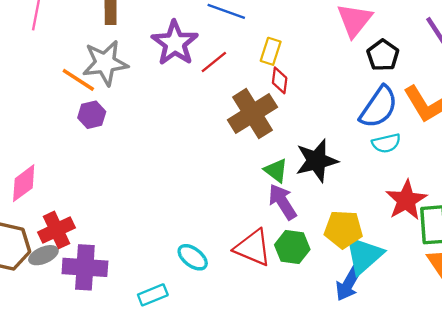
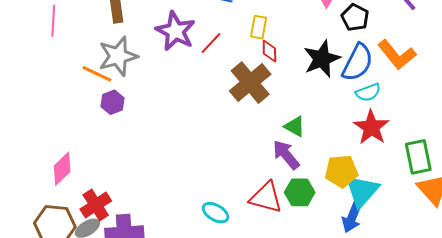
black star: (317, 161) -> (322, 59), moved
green triangle: (276, 171) -> (295, 127), moved
red star: (406, 200) -> (371, 127), moved

